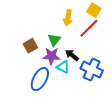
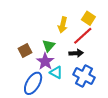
black arrow: (72, 55) -> (76, 53), moved, turned 136
purple star: (51, 56) -> (45, 61), turned 30

